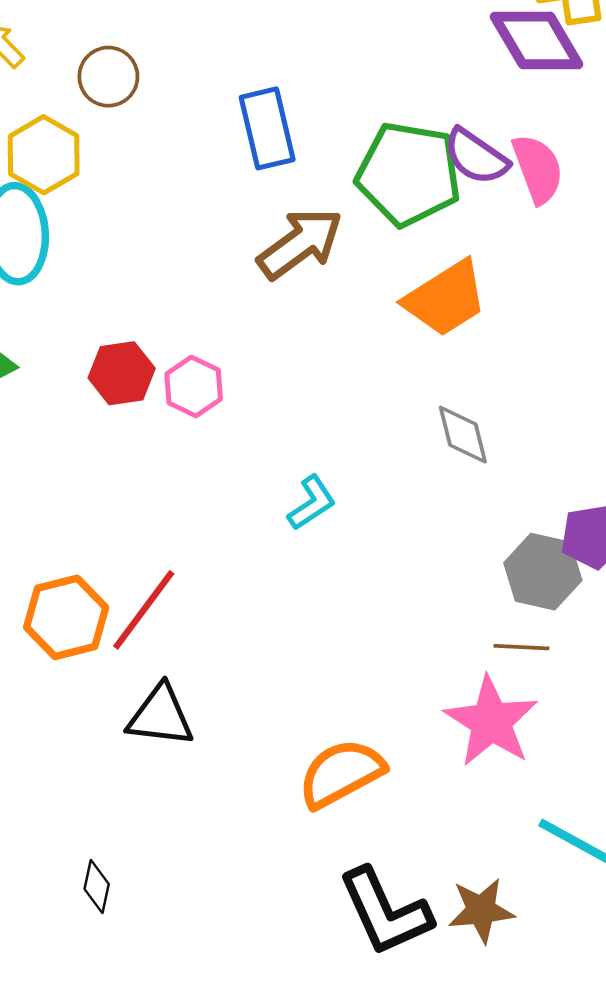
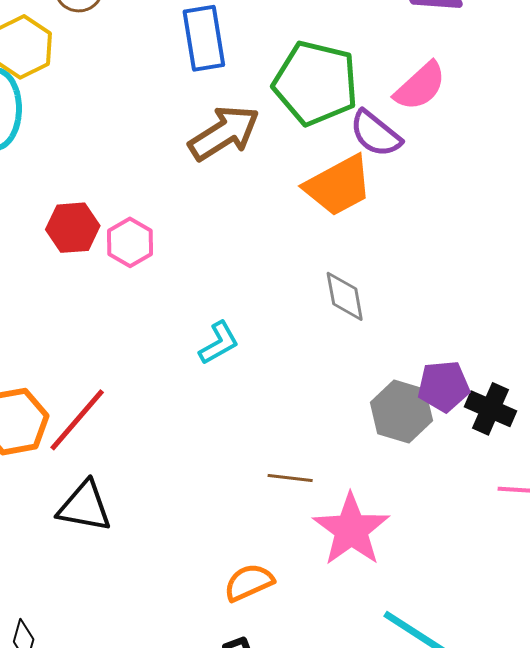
purple semicircle: (476, 157) -> (376, 134), moved
pink semicircle: (538, 169) -> (420, 86), turned 64
brown line: (521, 647) -> (290, 478), moved
orange semicircle: (341, 773) -> (249, 582), moved, size x0.7

